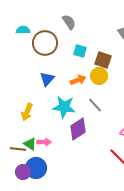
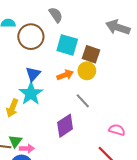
cyan square: (80, 51) -> (67, 45), size x1.5
cyan star: (64, 107) -> (31, 94), moved, turned 30
pink arrow: (44, 142) -> (27, 148), moved
green triangle: (30, 144) -> (15, 141), turned 32

